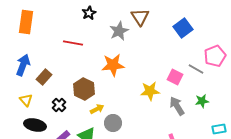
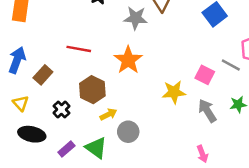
gray star: (119, 31) -> (136, 18), turned 30
red line: (73, 43) -> (79, 49), moved
orange star: (113, 65) -> (128, 60), turned -30

